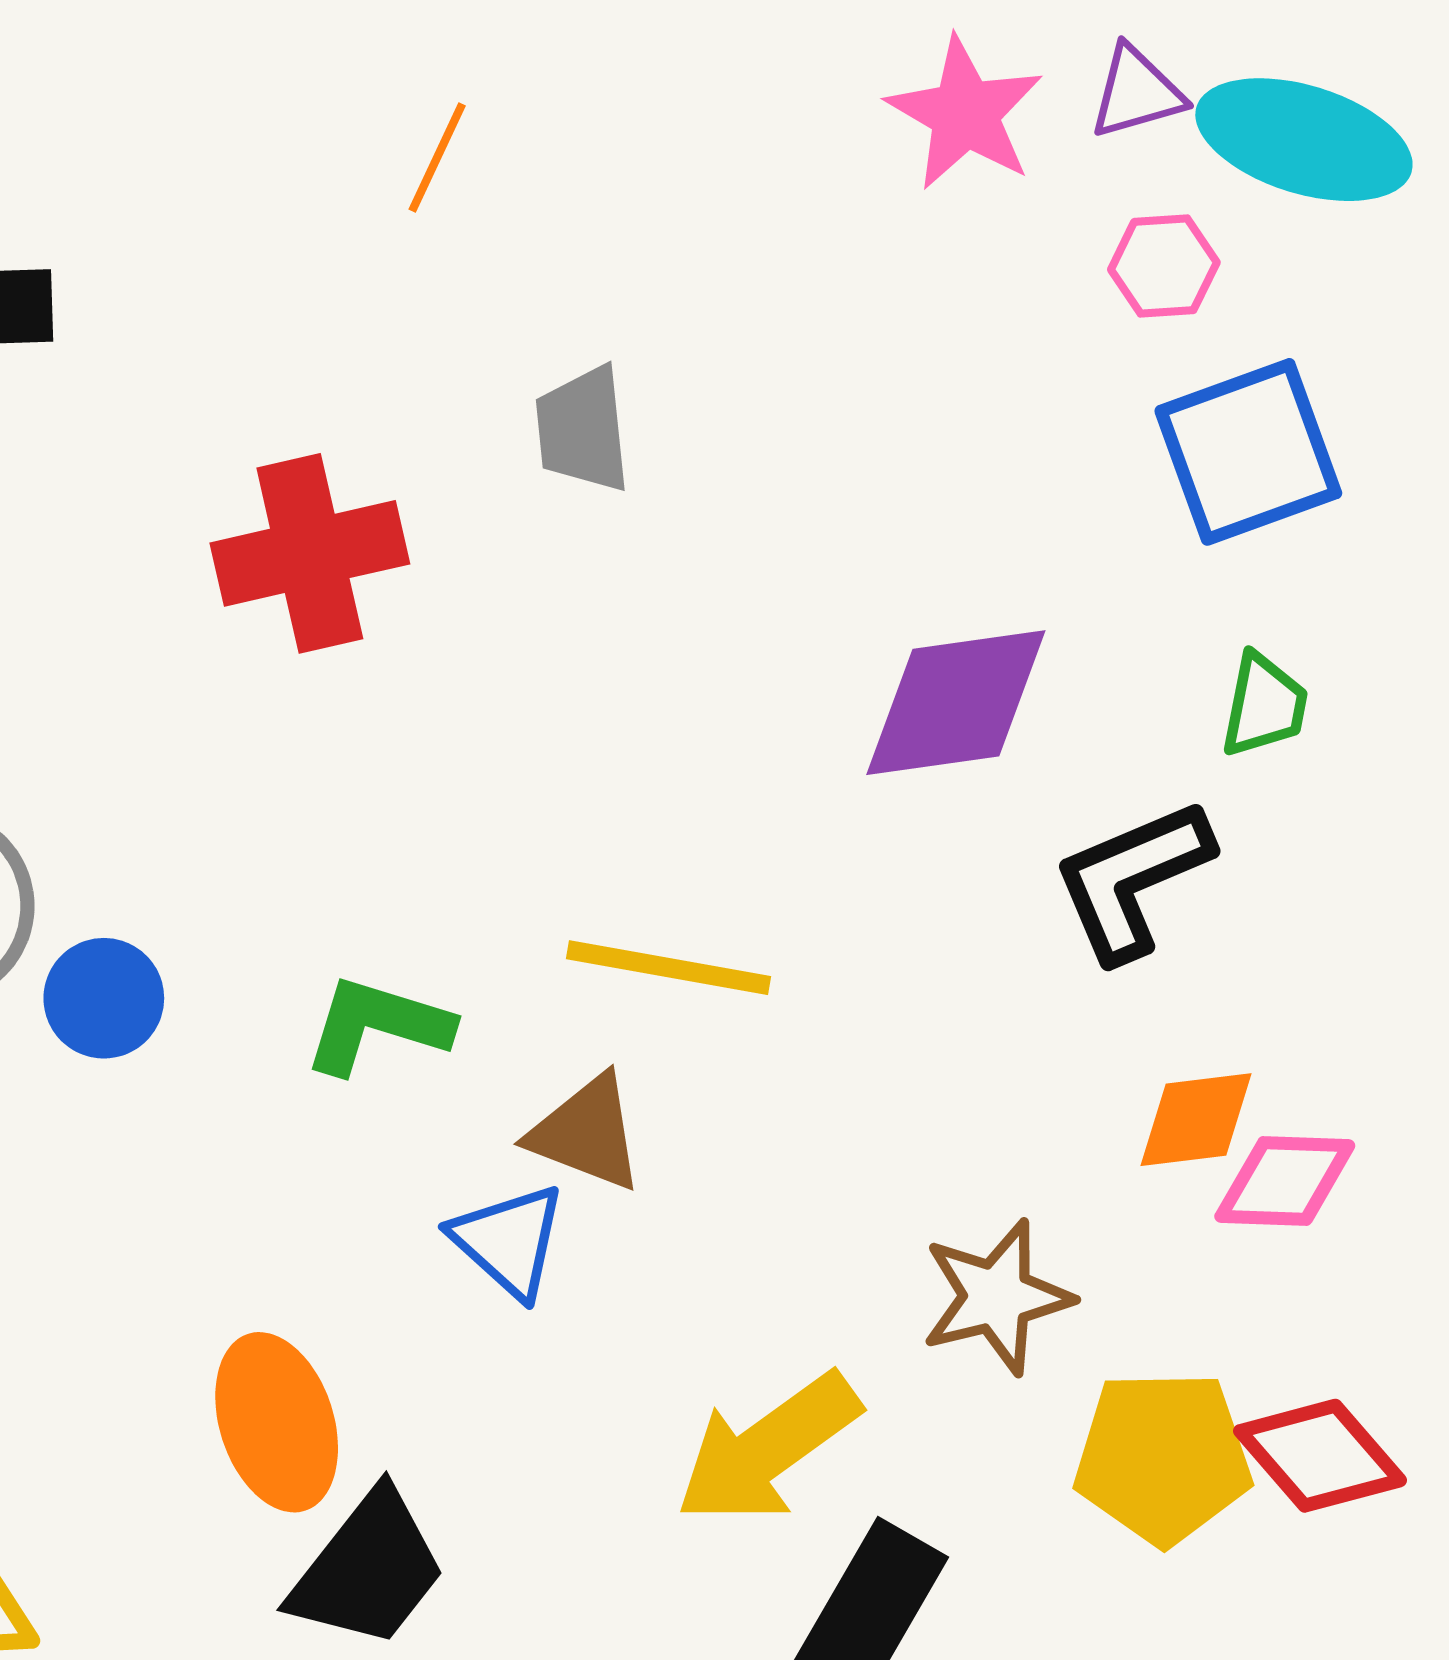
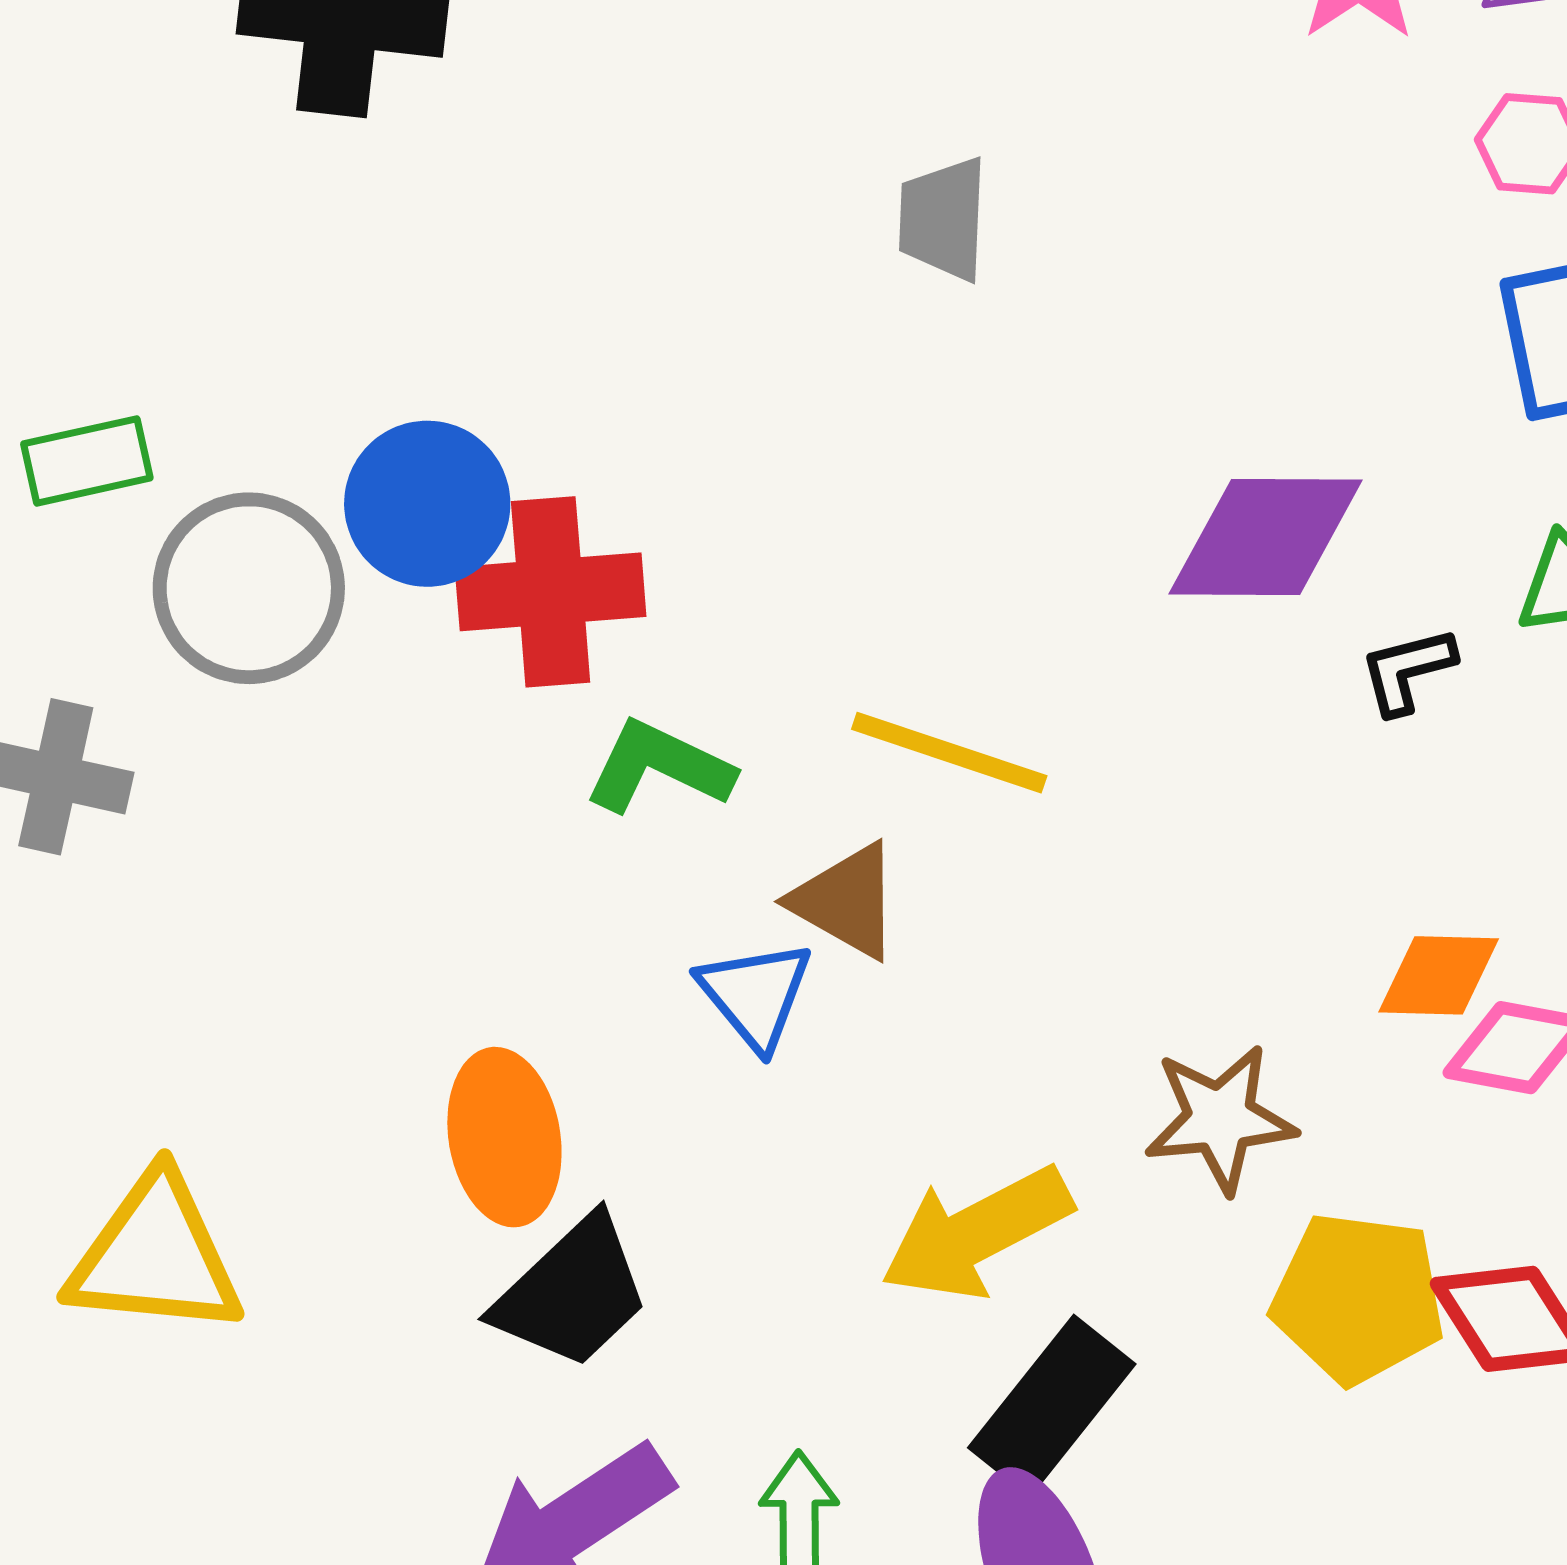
red cross: (310, 553) -> (551, 592), moved
black L-shape: (1132, 880) -> (1407, 670), moved, size x0.6
blue circle: (104, 998) -> (427, 504), moved, size x1.4

